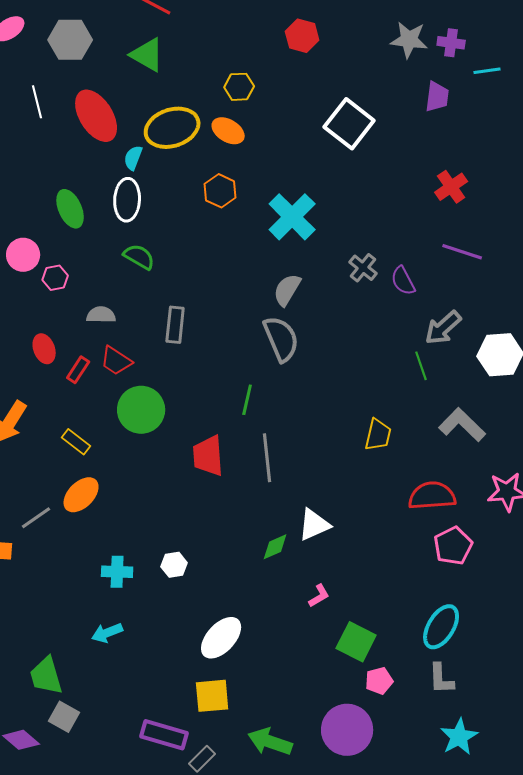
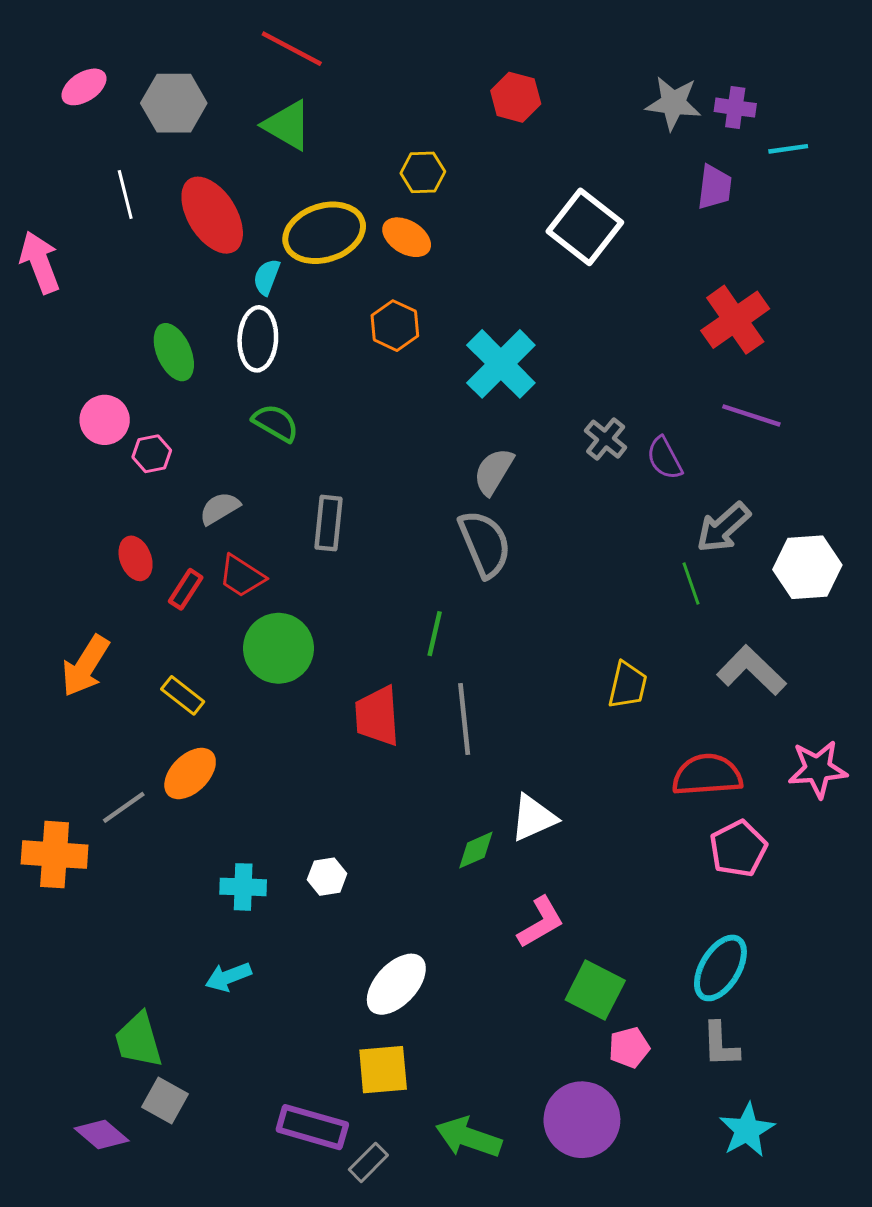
red cross: (451, 187) -> (735, 320), size x1.4
gray semicircle: (101, 315) -> (220, 508), turned -32
pink L-shape: (319, 596) -> (541, 922), size x1.5

